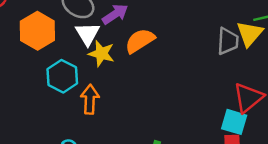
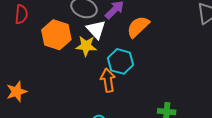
yellow star: (101, 54) -> (86, 46), moved
cyan hexagon: (62, 76) -> (121, 61), moved

